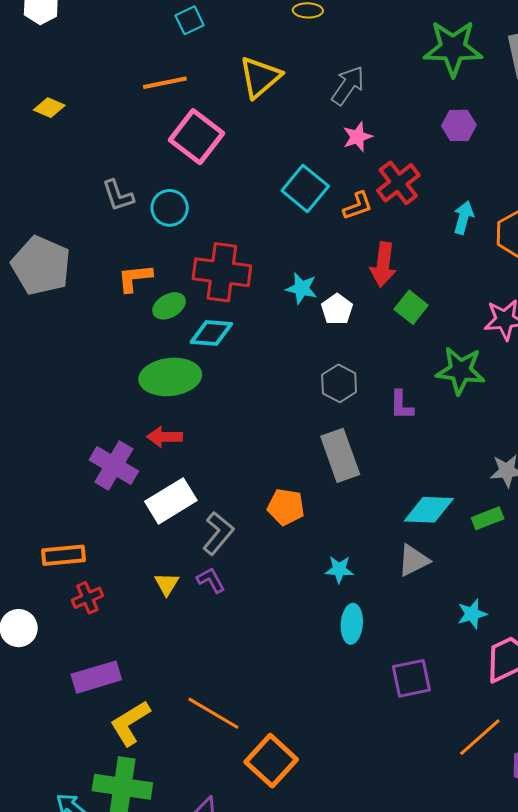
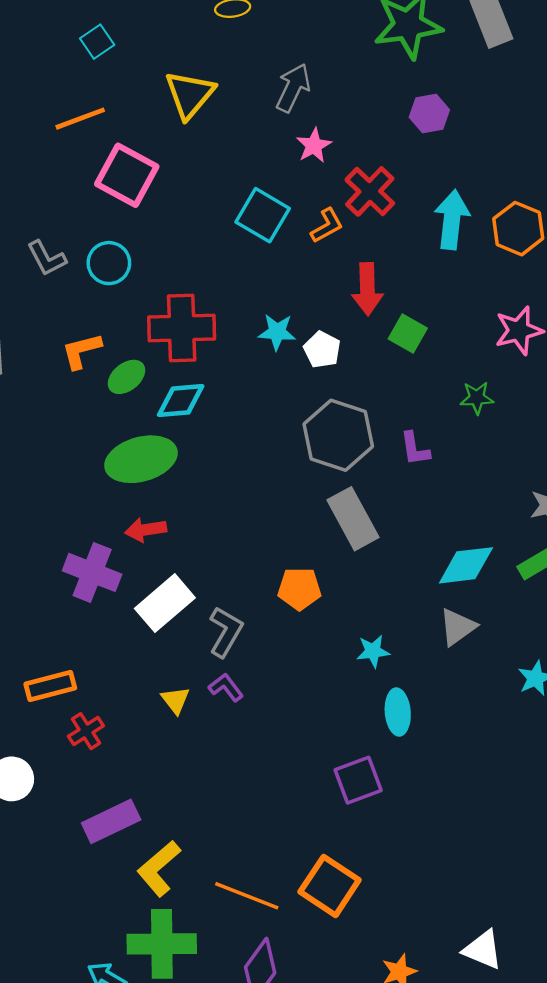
cyan arrow: (463, 218) -> (452, 220), size x1.5
green star: (460, 371) -> (477, 398), size x0.6
gray hexagon: (339, 383) -> (338, 435), size x1.6
purple square: (411, 678) -> (358, 780), moved
orange line: (213, 713) -> (247, 896), moved

